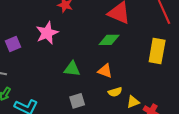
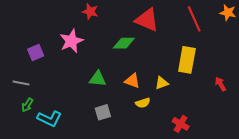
green diamond: (109, 40) -> (124, 43), moved
yellow triangle: (133, 102) -> (162, 83), moved

